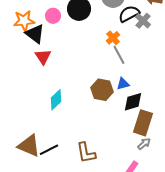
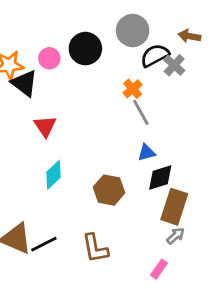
red triangle: (43, 57) -> (45, 126), moved
brown hexagon: (102, 90) -> (109, 190), moved

